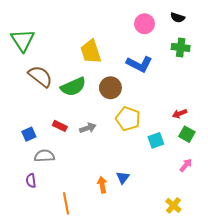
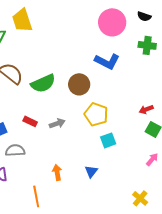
pink circle: (145, 24) -> (112, 22), size x1.4
yellow trapezoid: (91, 52) -> (22, 20), moved
cyan square: (156, 140) -> (108, 140), moved
orange arrow: (102, 185) -> (57, 172), moved

